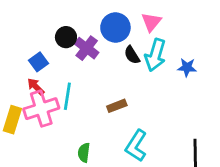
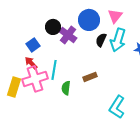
black semicircle: (132, 55) -> (101, 40), turned 56
cyan L-shape: (136, 146) -> (117, 107), moved
green semicircle: (84, 153) -> (66, 88), moved

